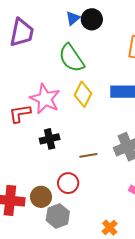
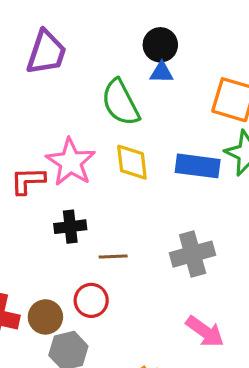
blue triangle: (73, 18) -> (162, 72), moved, turned 35
yellow diamond: (83, 94) -> (132, 162), turned -40
brown line: (88, 155) -> (113, 256), moved

